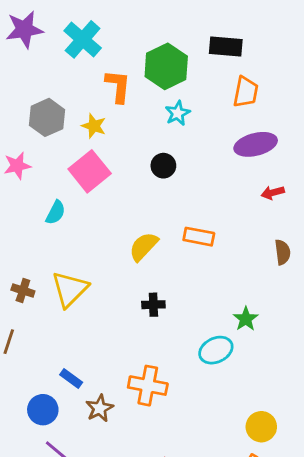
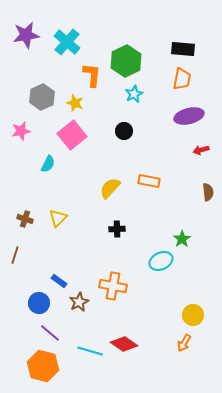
black rectangle: (226, 46) -> (183, 49), moved
yellow triangle: (70, 289) -> (58, 218), size x0.7

